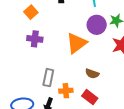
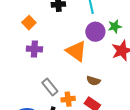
orange triangle: (77, 43) -> (76, 51), turned -45
gray rectangle: (48, 78) -> (50, 87), turned -48

